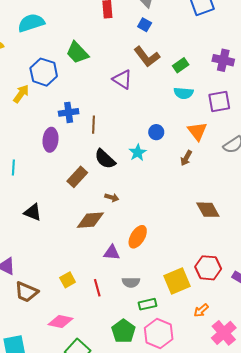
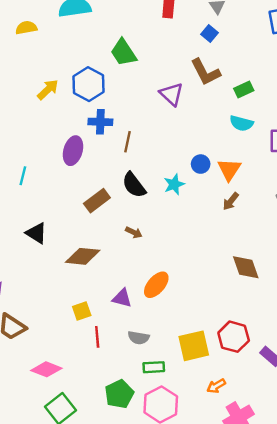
blue hexagon: (44, 72) -> (89, 84), moved
orange triangle: (197, 131) -> (229, 169), moved
brown diamond: (90, 220) -> (83, 256), moved
yellow square: (68, 280) -> (82, 311), moved

